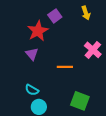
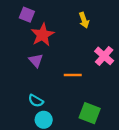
yellow arrow: (86, 13) -> (84, 20), moved
purple square: (55, 16) -> (27, 15), moved, turned -32

